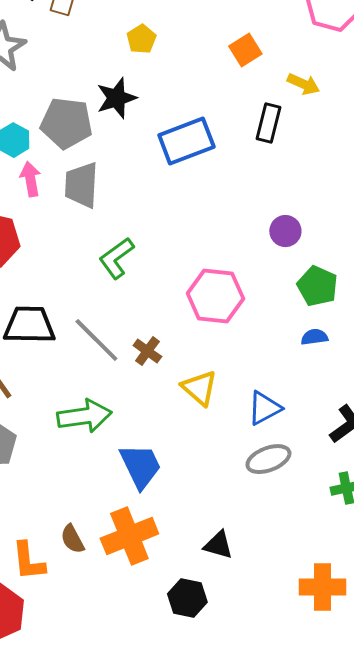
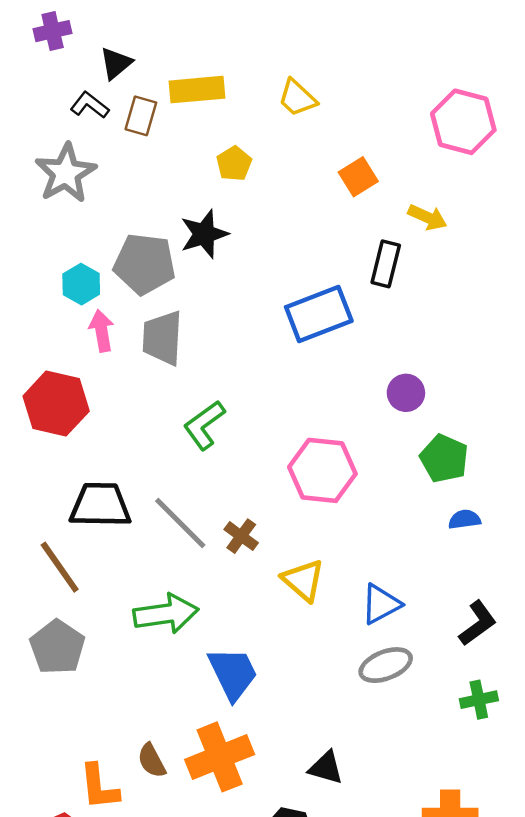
blue rectangle: (186, 141) -> (319, 314), moved
blue semicircle: (314, 337) -> (464, 519), moved

